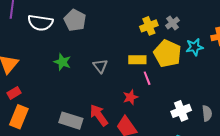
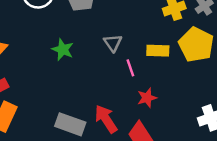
gray triangle: (100, 66) -> (113, 43), moved
pink line: (147, 78) -> (130, 68), moved

